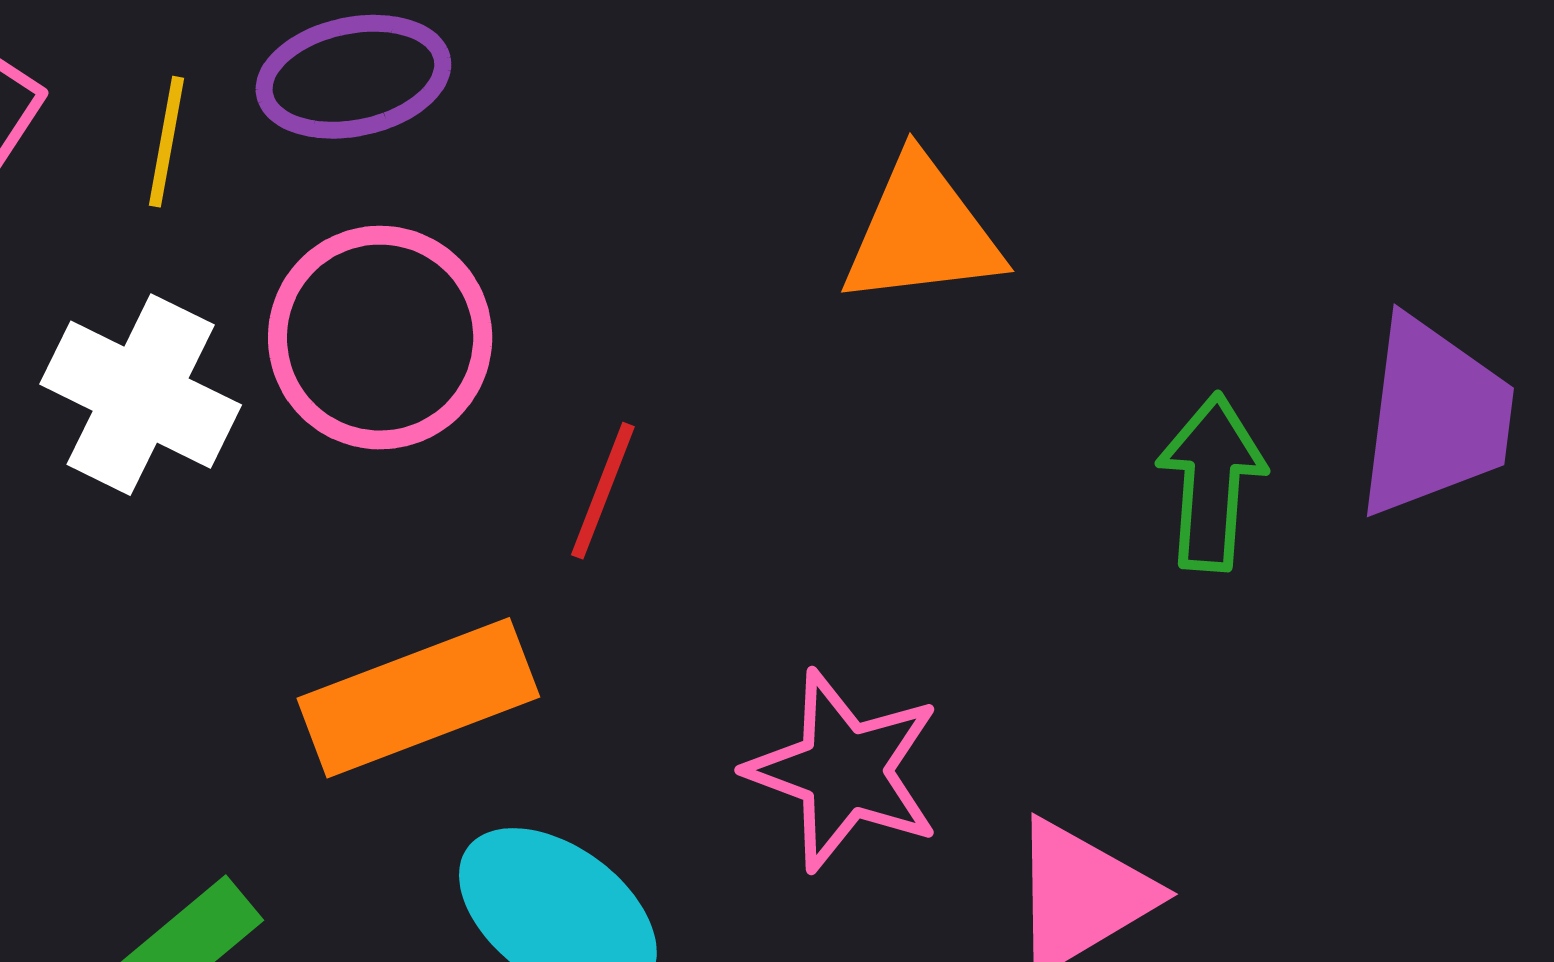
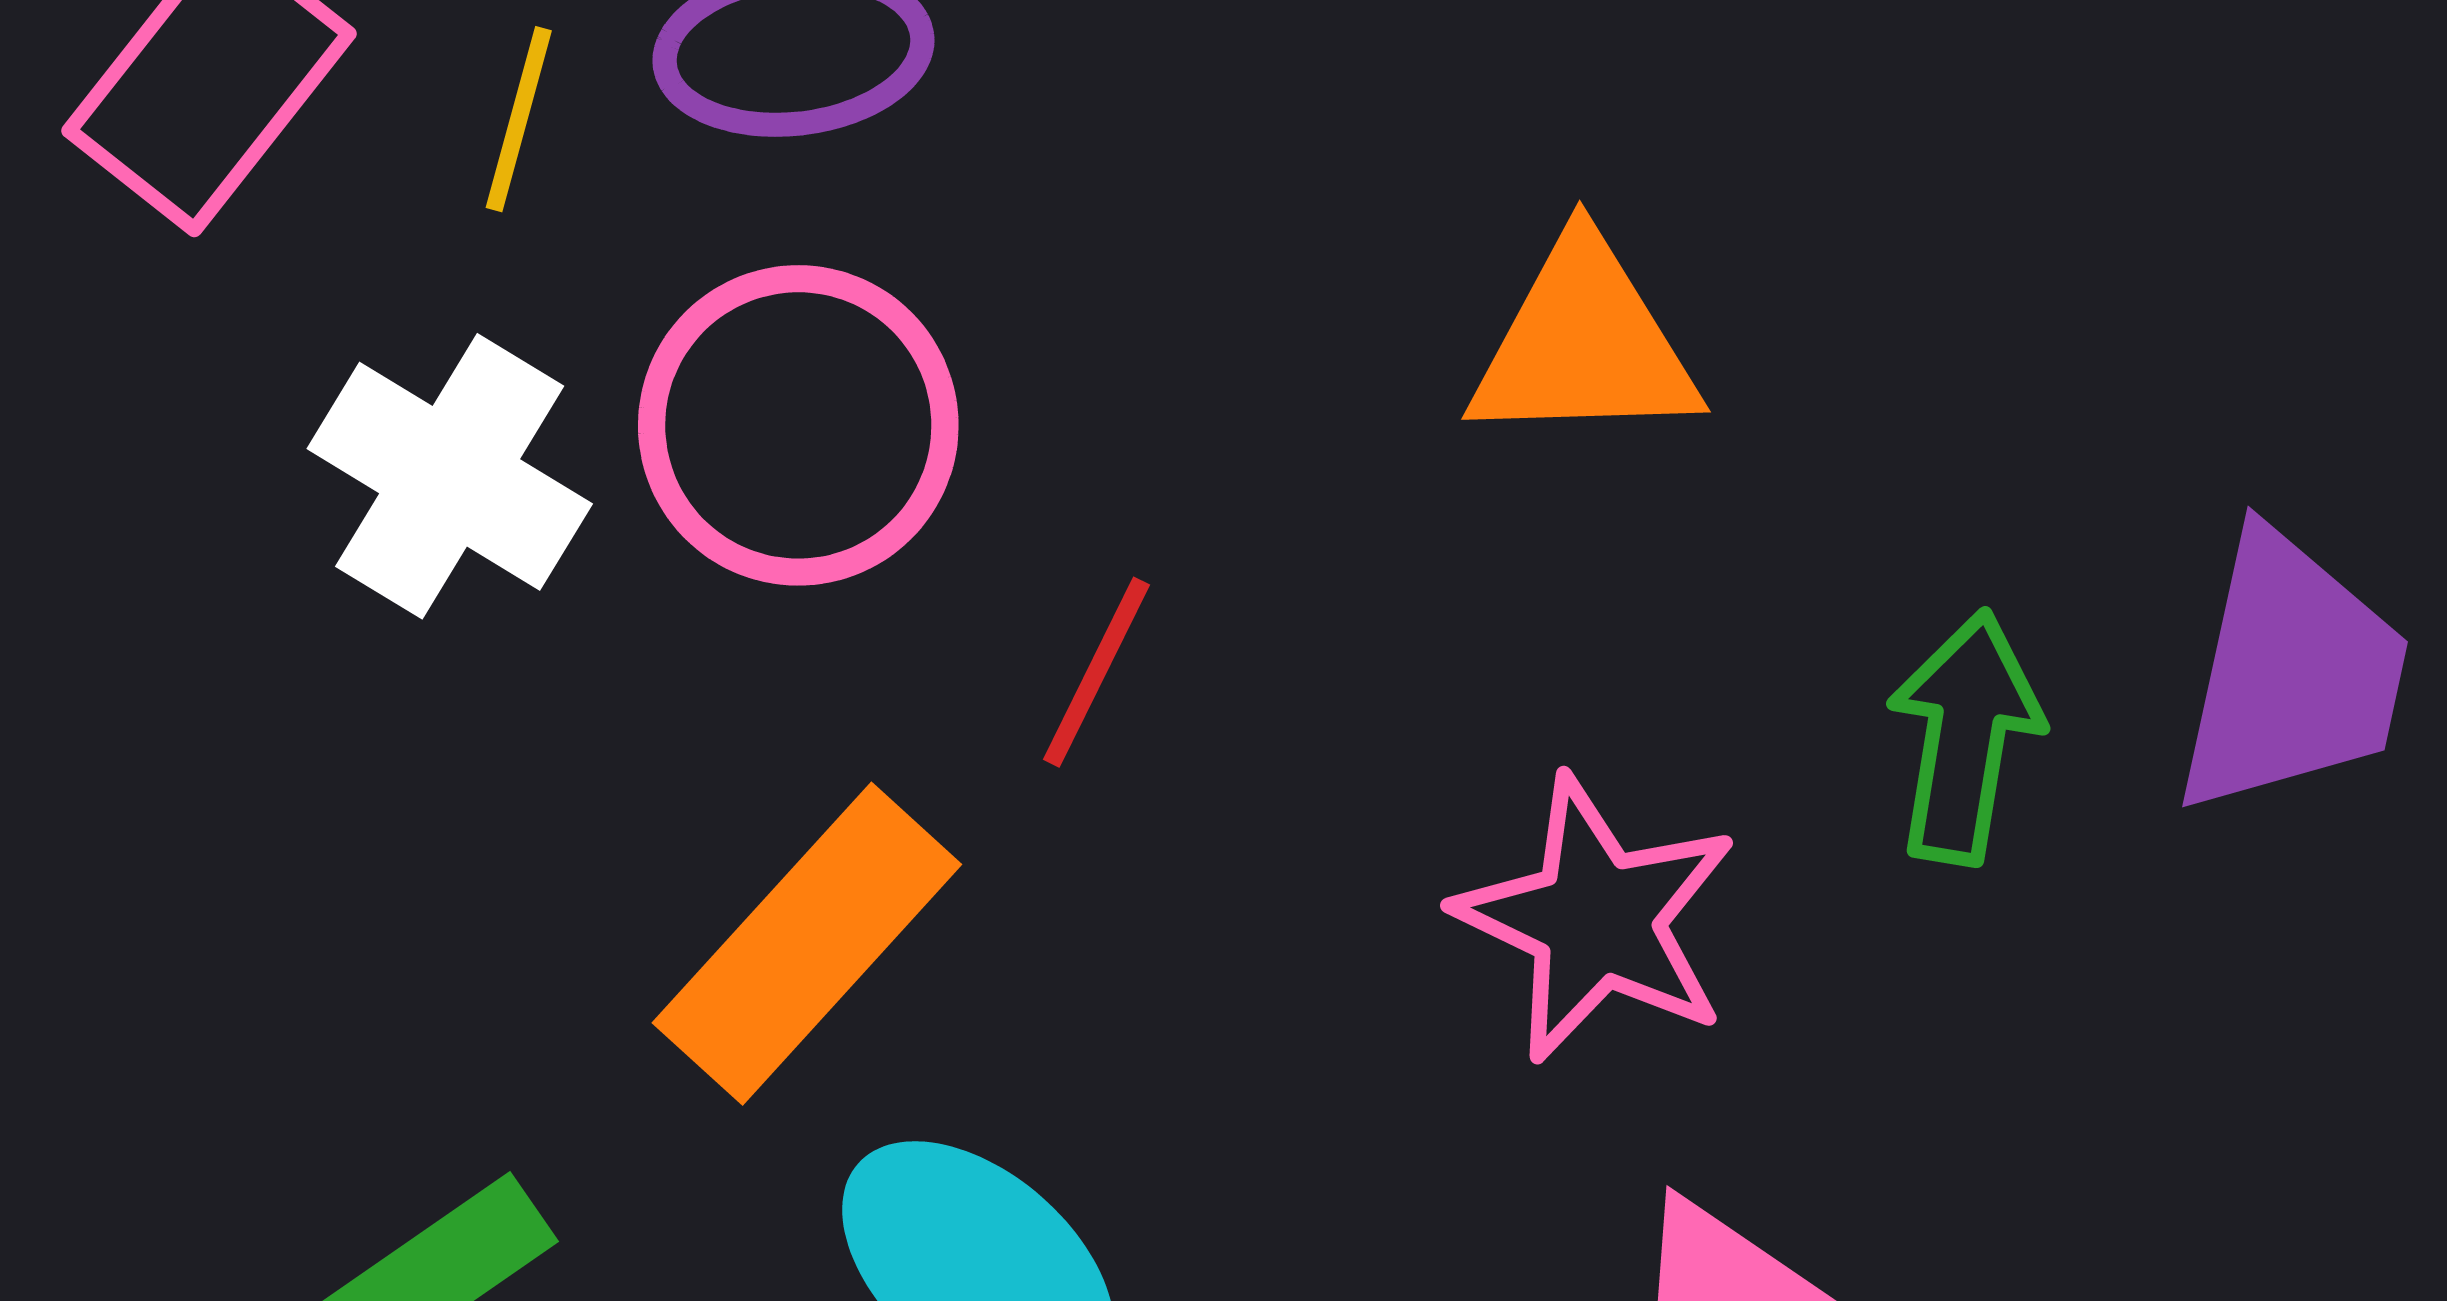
orange rectangle: (418, 698) -> (807, 944), turned -32
pink star: (844, 771) -> (1597, 919), moved

